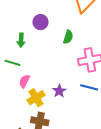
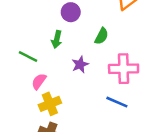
green arrow: (21, 40) -> (57, 39), moved
purple star: (59, 91) -> (80, 64), moved

